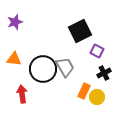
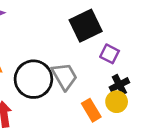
orange rectangle: (84, 91) -> (91, 110), turned -56
yellow circle: (97, 97) -> (117, 102), moved

